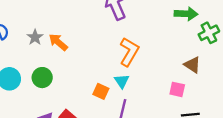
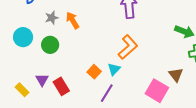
gray star: (35, 37) -> (52, 18), moved
pink square: (177, 89) -> (157, 91), size x1.6

